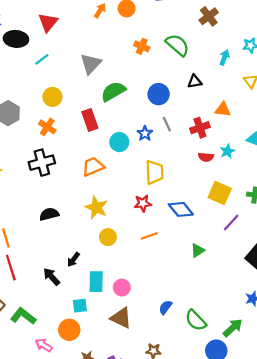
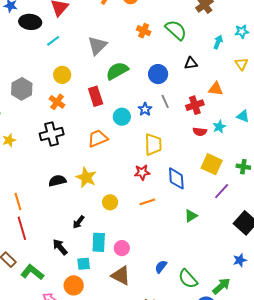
yellow star: (96, 208) -> (86, 177), moved
blue diamond: (181, 209) -> (176, 178), turned 35
black arrow: (52, 277) -> (60, 247), moved

